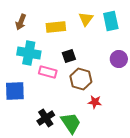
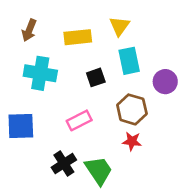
cyan rectangle: (111, 21) -> (129, 61), moved
pink rectangle: (48, 72) -> (79, 120), moved, turned -42
brown hexagon: (81, 79) -> (132, 109), moved

